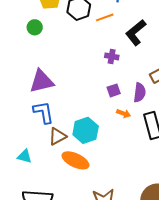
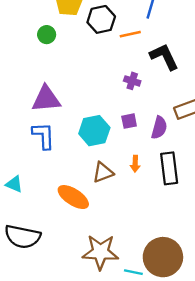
black L-shape: (136, 32) -> (164, 57), turned 96
orange arrow: (124, 113) -> (135, 164), moved, turned 64
cyan hexagon: (86, 130) -> (94, 131), moved
brown triangle: (57, 136) -> (103, 172), moved

